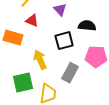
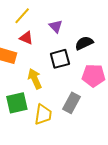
black semicircle: (87, 26) -> (84, 43), turned -30
gray rectangle: (70, 73) -> (71, 103), moved

